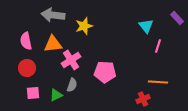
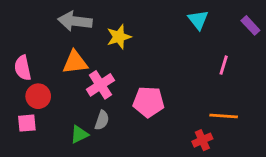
cyan triangle: (146, 26) -> (198, 20), moved
pink semicircle: (26, 41) -> (23, 68), moved
pink square: (33, 93) -> (27, 123), moved

